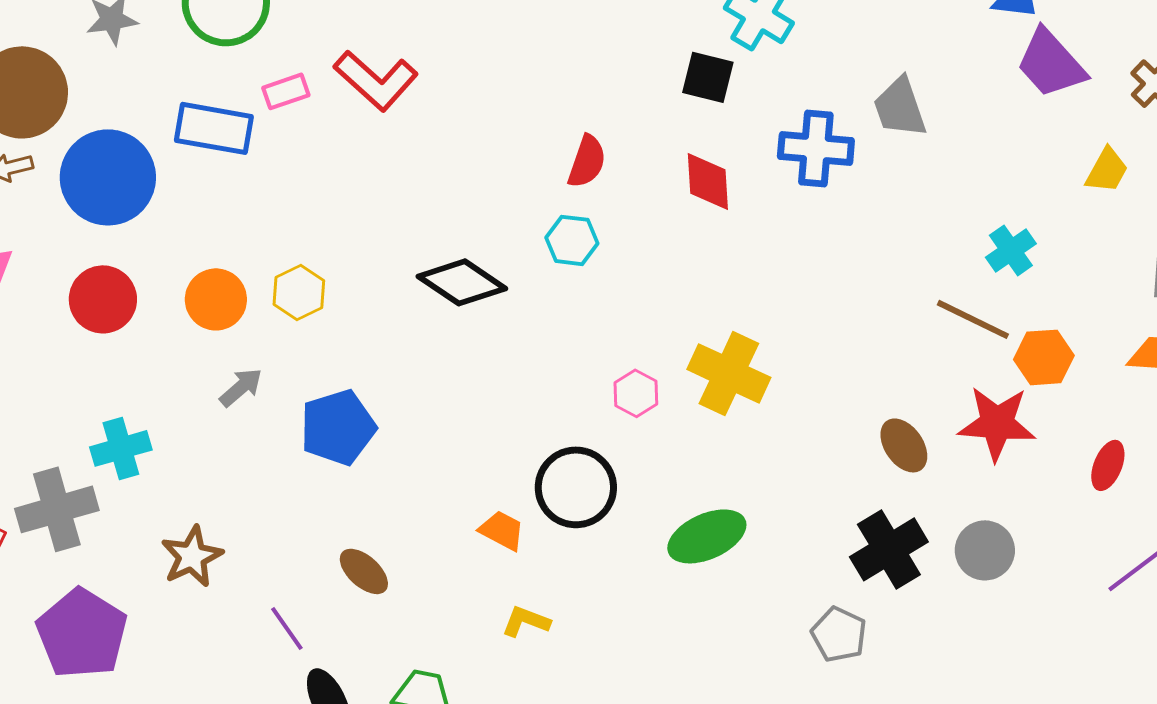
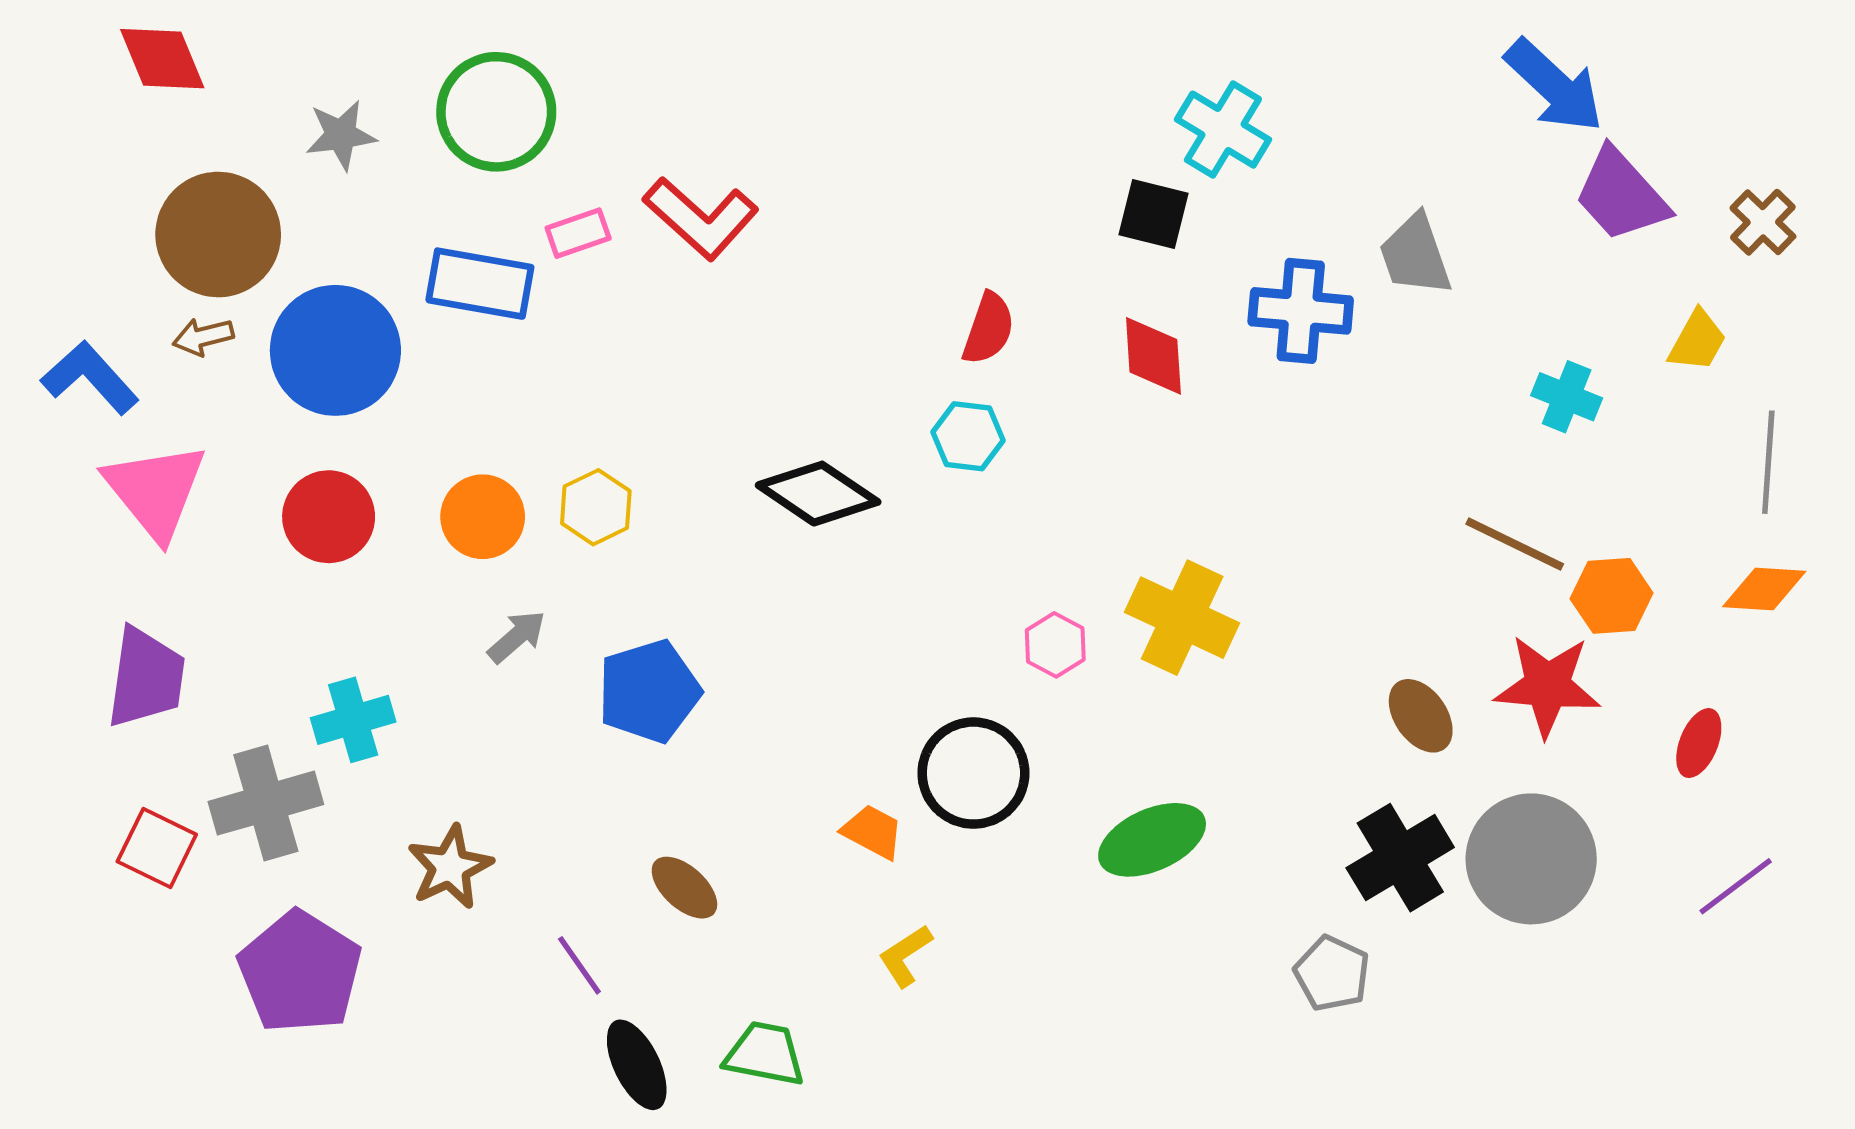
cyan cross: (1011, 250) -> (1567, 397), moved, turned -33
gray circle: (985, 550) -> (1531, 859), size x1.6
yellow L-shape: (526, 621) -> (905, 956), turned -54

